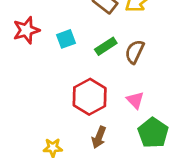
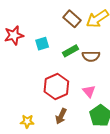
brown semicircle: (135, 52) -> (91, 56), turned -120

